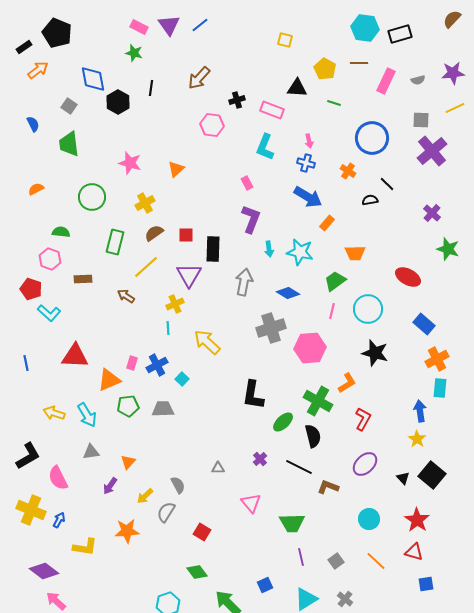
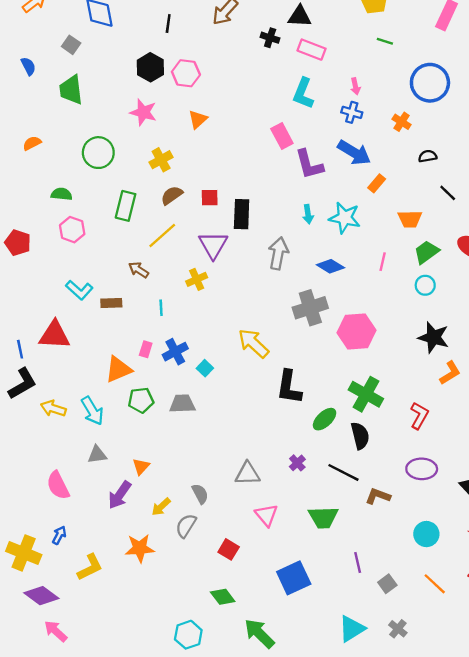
black triangle: (297, 88) -> (300, 16), moved
black cross: (237, 100) -> (270, 38), turned 35
black hexagon: (118, 102) -> (150, 67), moved
pink hexagon: (212, 125) -> (186, 73), moved
pink rectangle: (247, 183) -> (282, 136), size x1.5
black line: (387, 184) -> (448, 193), moved
purple L-shape: (251, 219) -> (309, 164), moved, turned 144
pink hexagon: (50, 259) -> (72, 230), moved
brown rectangle: (83, 279) -> (111, 303), moved
green trapezoid: (335, 281) -> (426, 252), moved
red pentagon: (31, 289) -> (18, 243), moved
cyan circle: (368, 309) -> (425, 285), size x0.6
pink line: (332, 311) -> (383, 262), moved
cyan L-shape: (49, 313) -> (79, 290), moved
cyan line: (168, 328) -> (161, 308), moved
yellow arrow: (207, 342) -> (253, 343), moved
red triangle: (75, 356) -> (54, 335), moved
orange L-shape: (347, 383) -> (450, 373), moved
black L-shape: (28, 456) -> (22, 384), moved
purple ellipse: (365, 464) -> (422, 469), turned 45
gray triangle: (218, 468) -> (248, 474), size x1.6
purple arrow: (110, 486) -> (120, 495), size x1.4
pink triangle: (251, 503) -> (266, 515), moved
yellow cross: (31, 510) -> (24, 553), moved
green trapezoid: (292, 523) -> (323, 517), moved
yellow L-shape: (85, 547) -> (90, 567), turned -35
purple line: (301, 557) -> (358, 562), moved
blue square: (265, 585) -> (294, 578), moved, size x1.8

